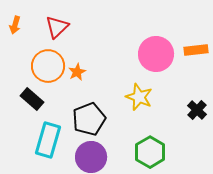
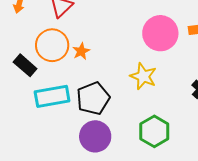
black rectangle: (32, 99) -> (25, 65), moved
cyan rectangle: (48, 140) -> (52, 96), moved, turned 64

